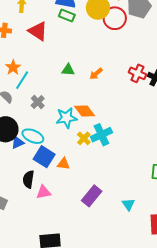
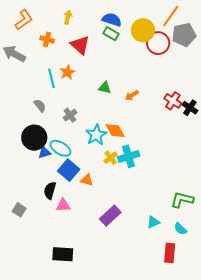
orange star: (13, 67) -> (67, 72), moved
cyan line: (22, 80) -> (52, 78), moved, turned -54
cyan star: (66, 118) -> (96, 135), turned -30
cyan triangle: (128, 204) -> (153, 222), moved, turned 32

